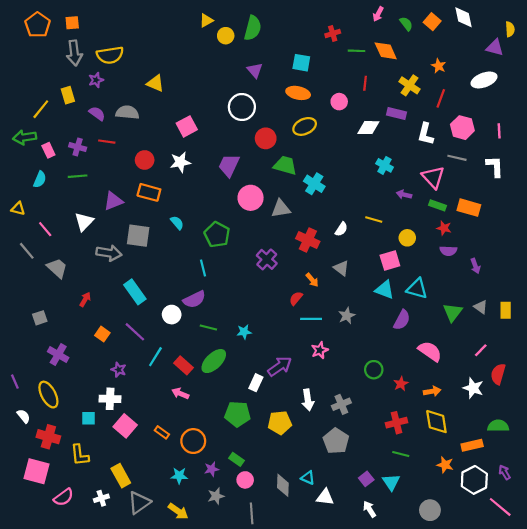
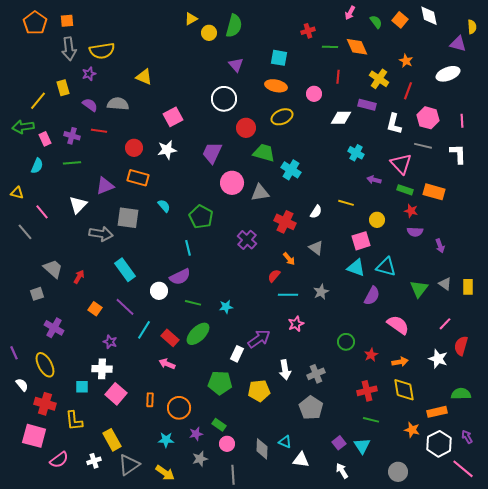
gray trapezoid: (57, 268) -> (53, 269), moved
orange rectangle: (162, 432) -> (150, 400), turned 56

